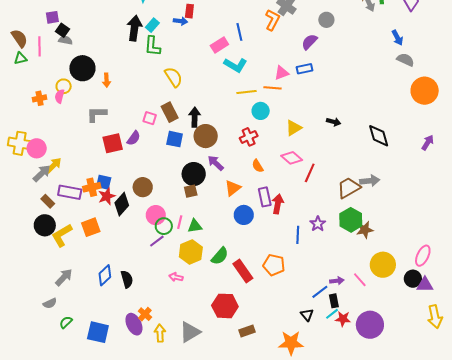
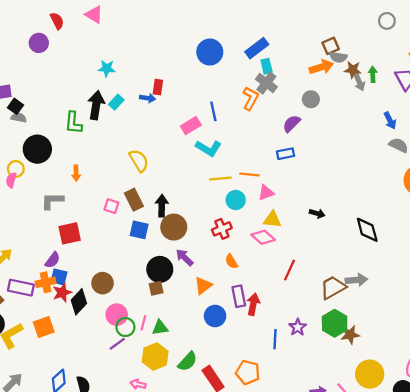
green L-shape: (152, 46) -> (73, 123), moved
pink triangle: (282, 73) -> (266, 193), moved
orange arrow: (107, 80) -> (76, 173), moved
yellow triangle: (294, 128) -> (272, 220), turned 36
purple semicircle: (134, 138) -> (53, 260), moved
pink diamond: (292, 158) -> (263, 237), moved

